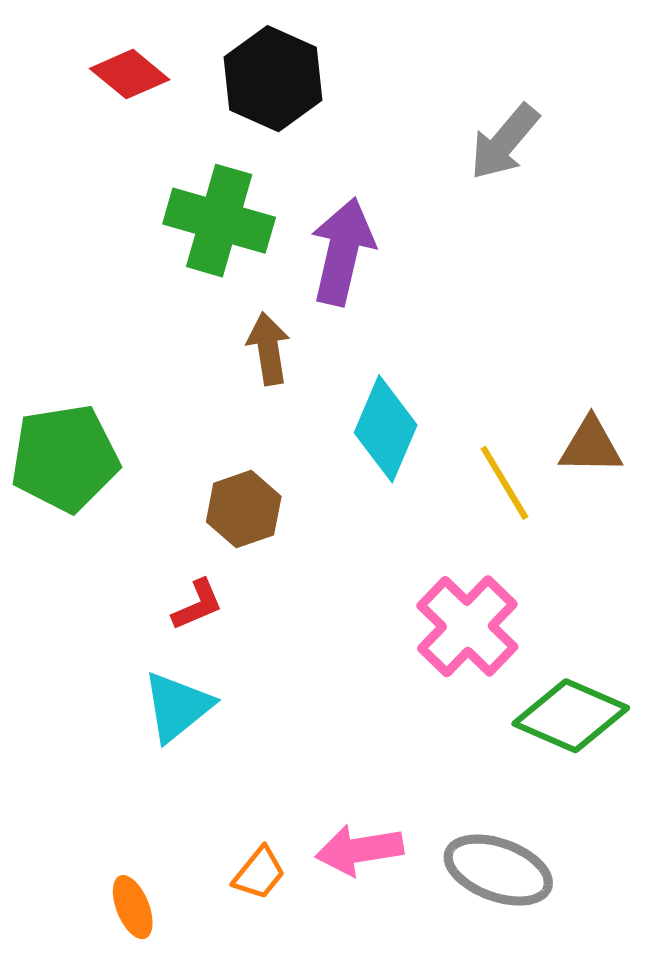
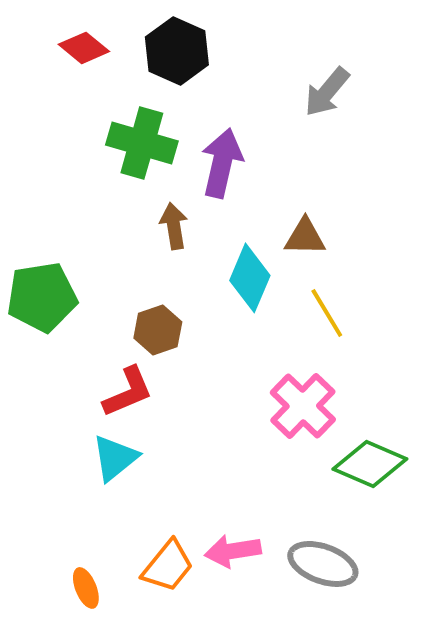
brown triangle: (591, 446) -> (305, 237), moved
red L-shape: (197, 605) -> (128, 392), size x1.5
orange trapezoid: (259, 873) -> (168, 566), size x1.5

